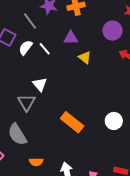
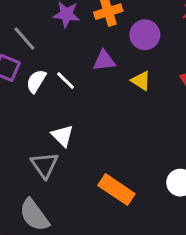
gray line: (30, 21) -> (24, 39), moved
purple circle: (113, 31) -> (145, 35), moved
yellow triangle: (85, 57) -> (141, 81), moved

